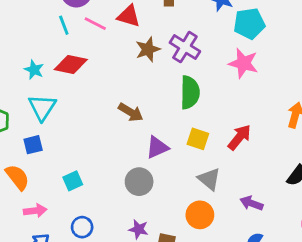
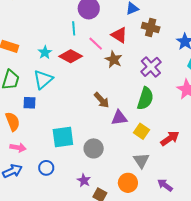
pink line: (95, 24) -> (96, 44), moved
brown star: (148, 49) -> (114, 59), moved, turned 30
purple triangle: (157, 147) -> (119, 118), moved
cyan square: (73, 181) -> (63, 137), moved, size x1.6

